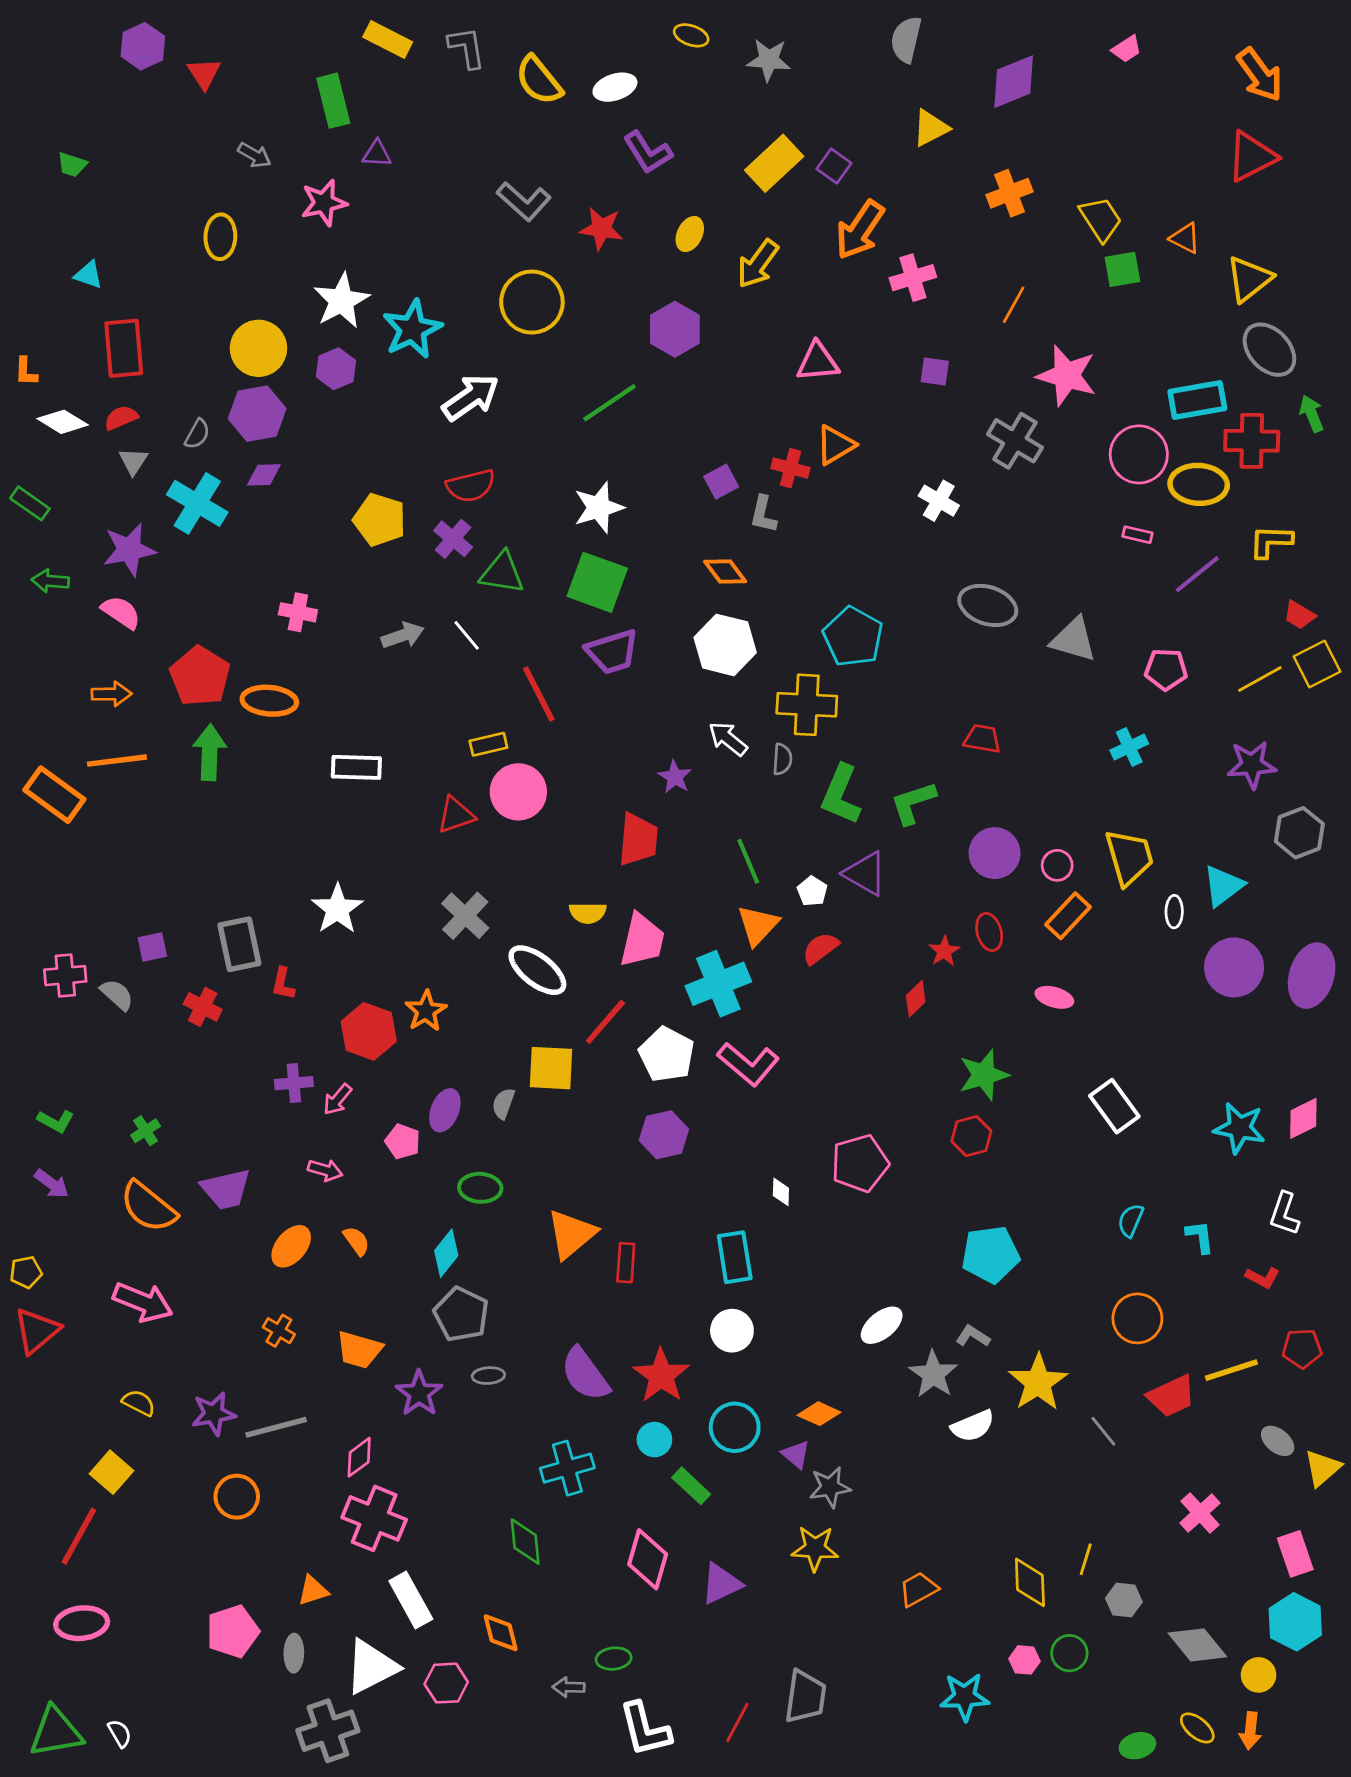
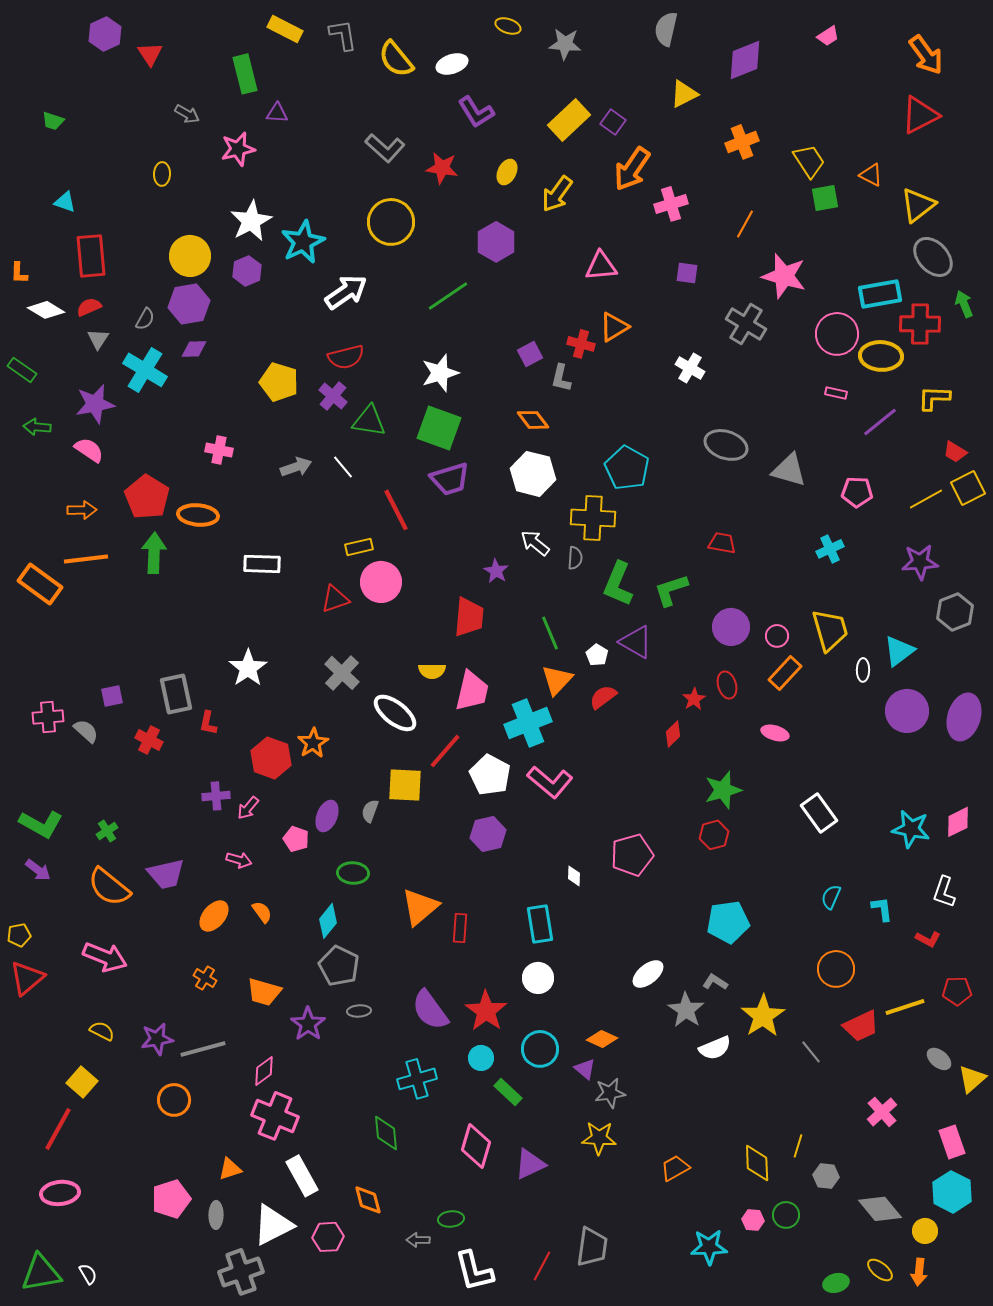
yellow ellipse: (220, 237) -> (162, 174), size x0.7
green L-shape: (56, 1121) -> (41, 824), size x1.6

